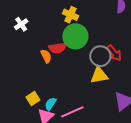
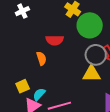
green circle: (75, 36) -> (90, 25), moved
orange semicircle: (46, 56) -> (41, 58), moved

